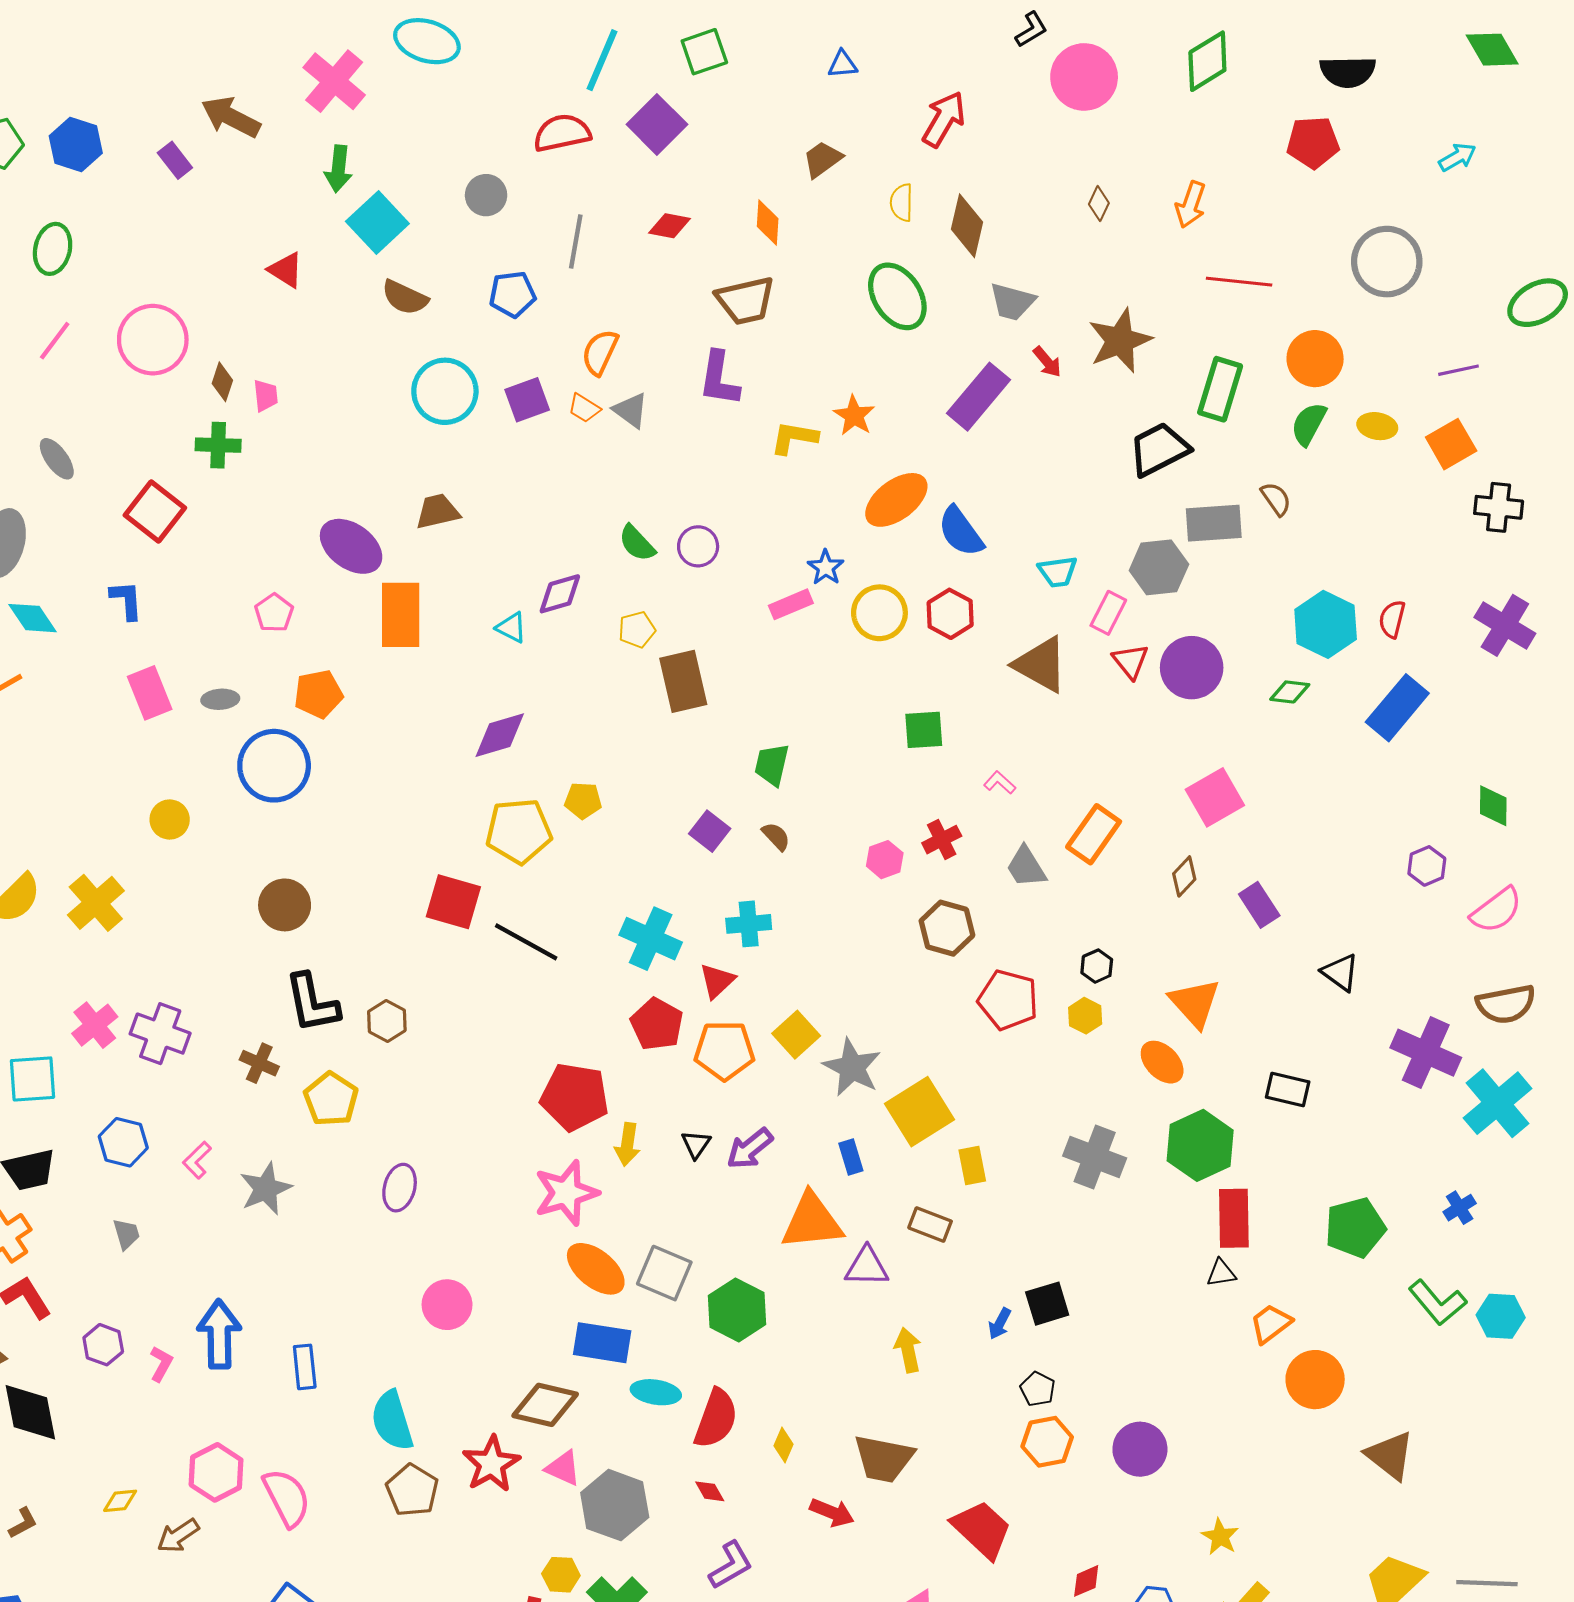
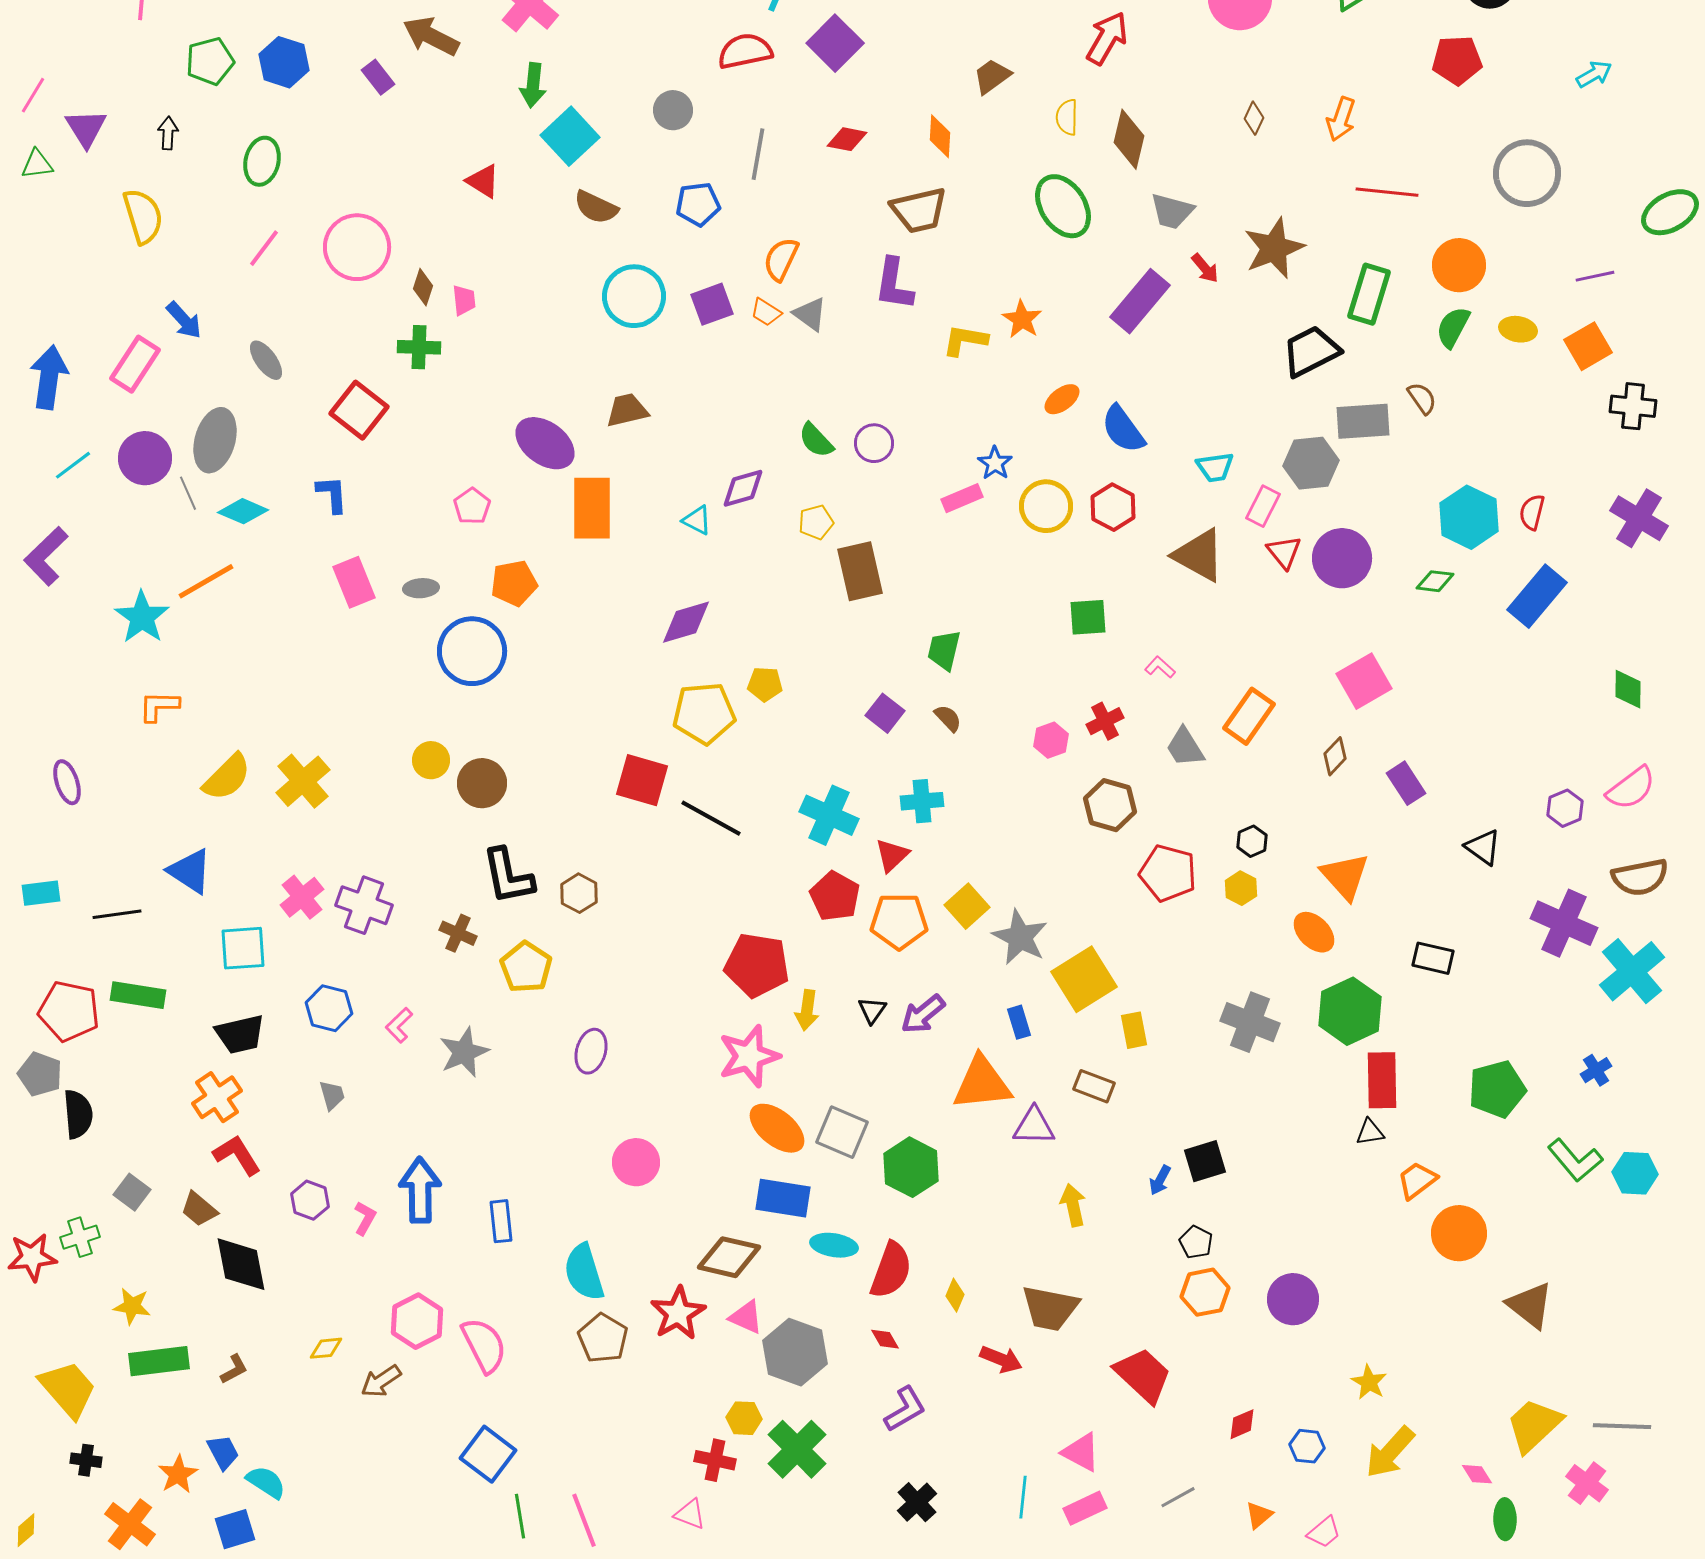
orange ellipse: (896, 500) -> (1062, 399), size x0.6
cyan diamond: (33, 618) -> (243, 511), turned -33
yellow circle: (170, 819) -> (431, 760), moved
purple hexagon: (1427, 866) -> (1565, 808), moved

